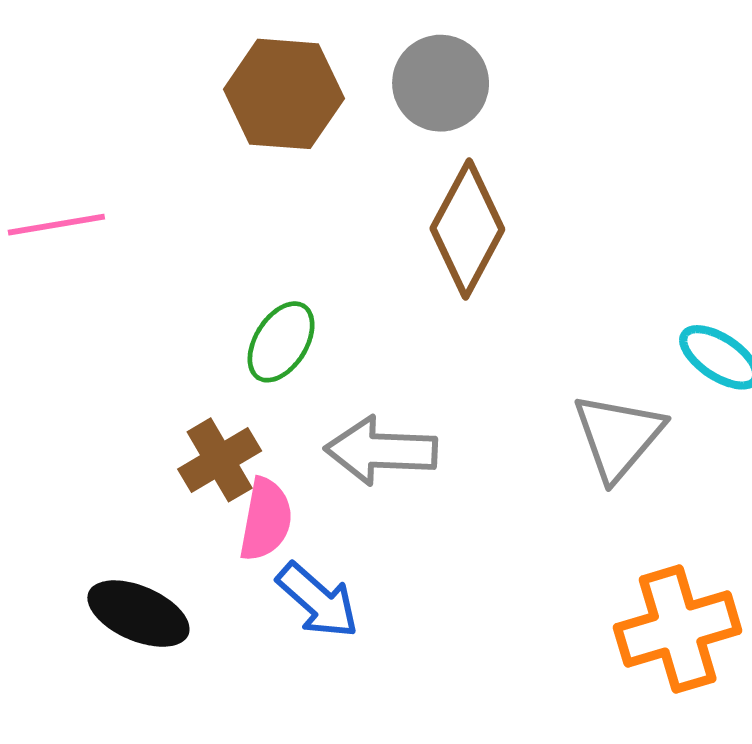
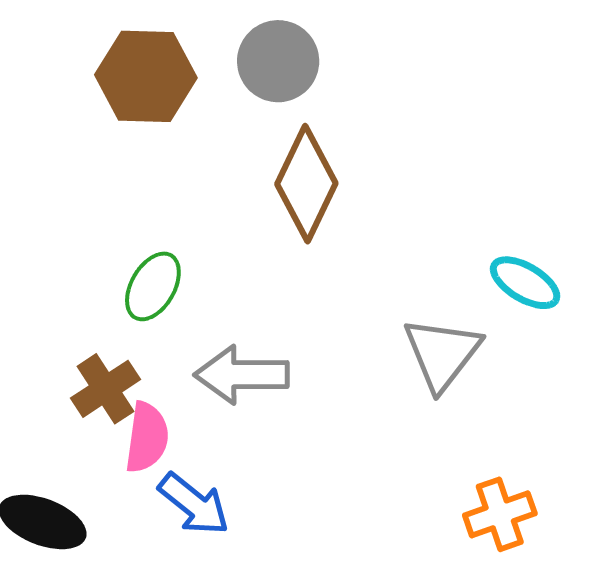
orange cross: (678, 629) -> (500, 514), size x0.7

